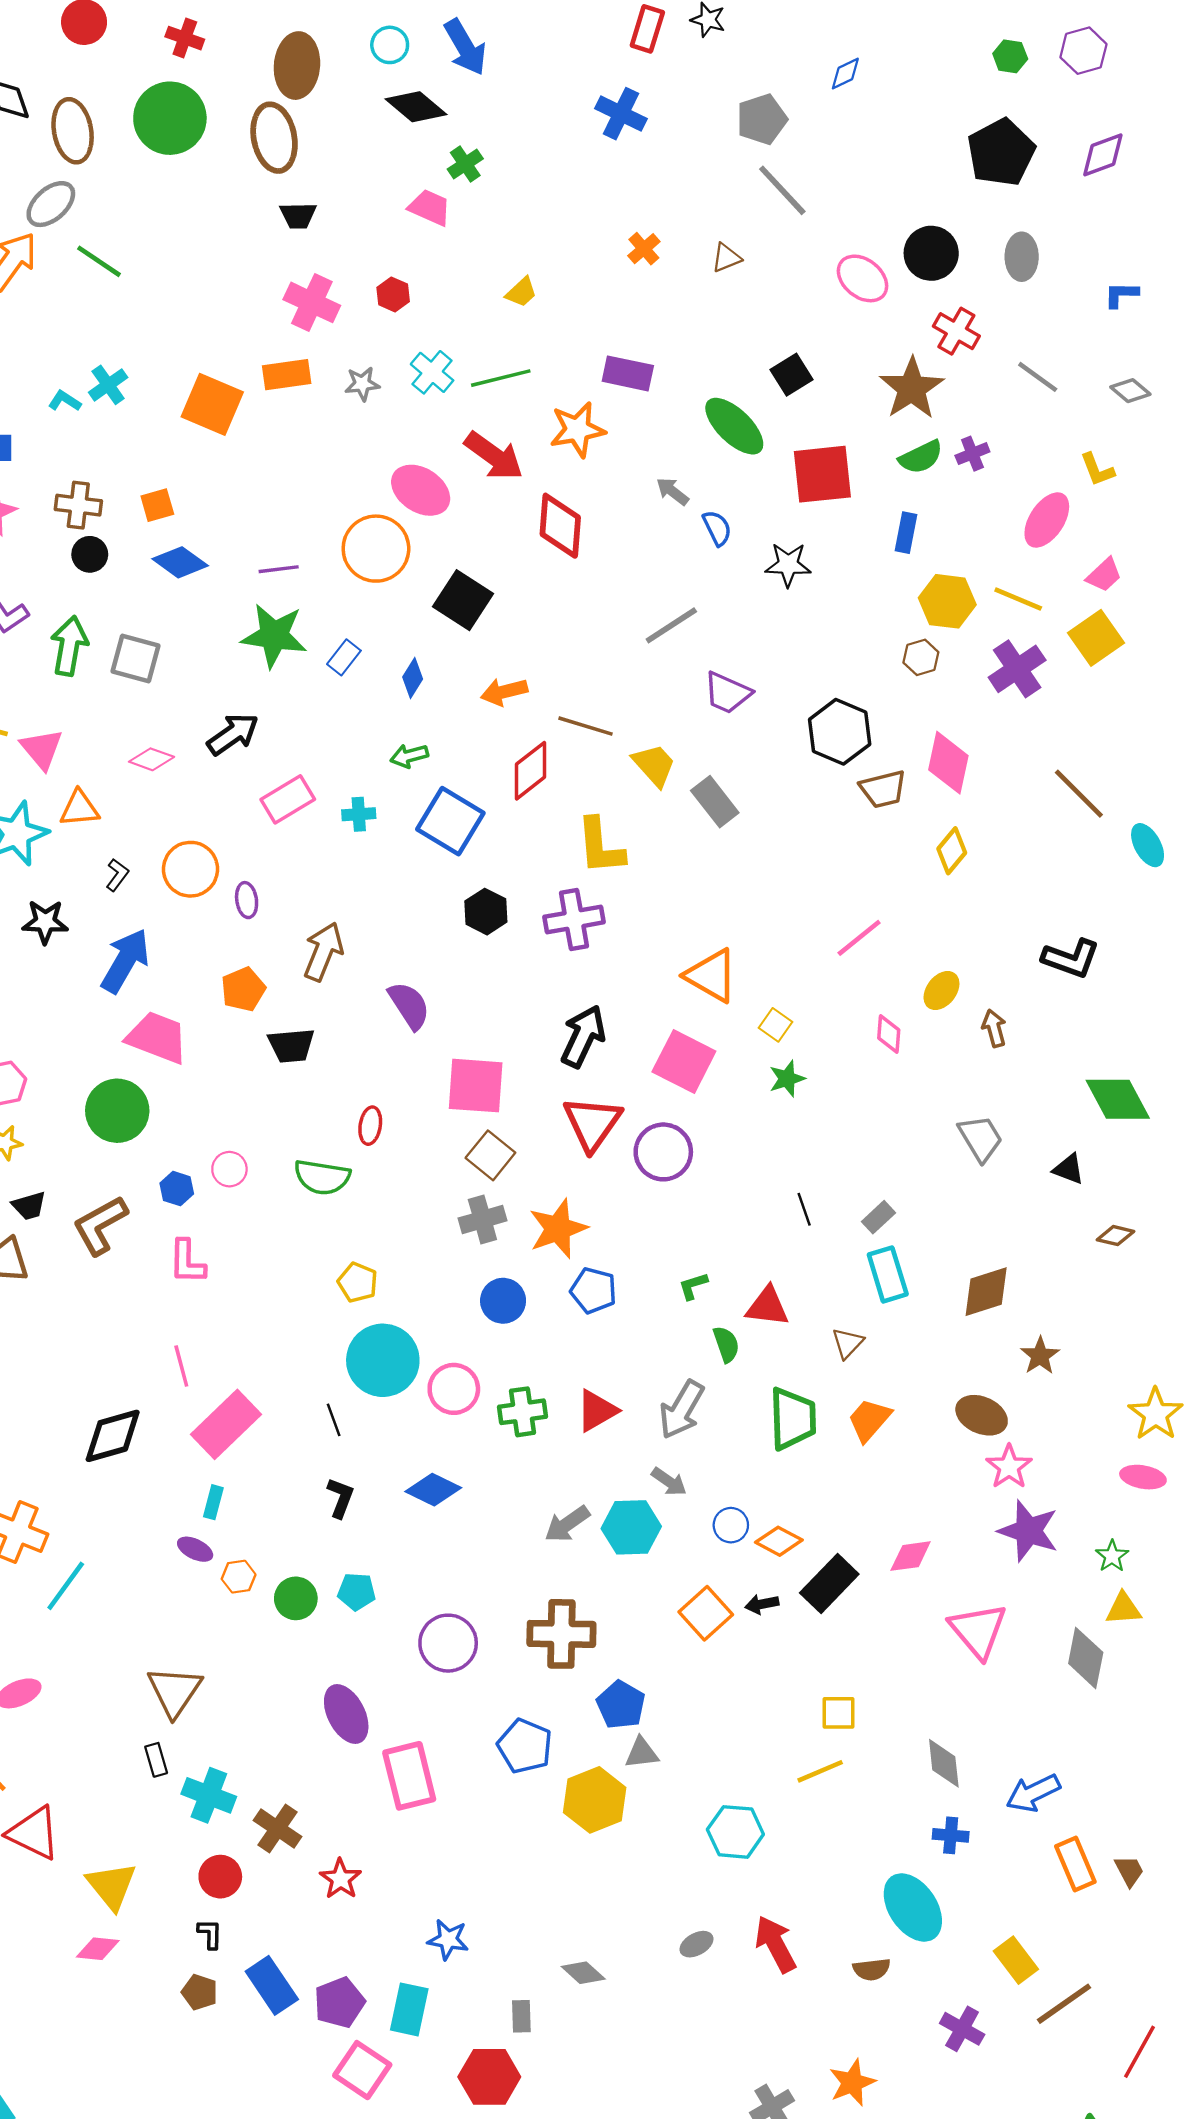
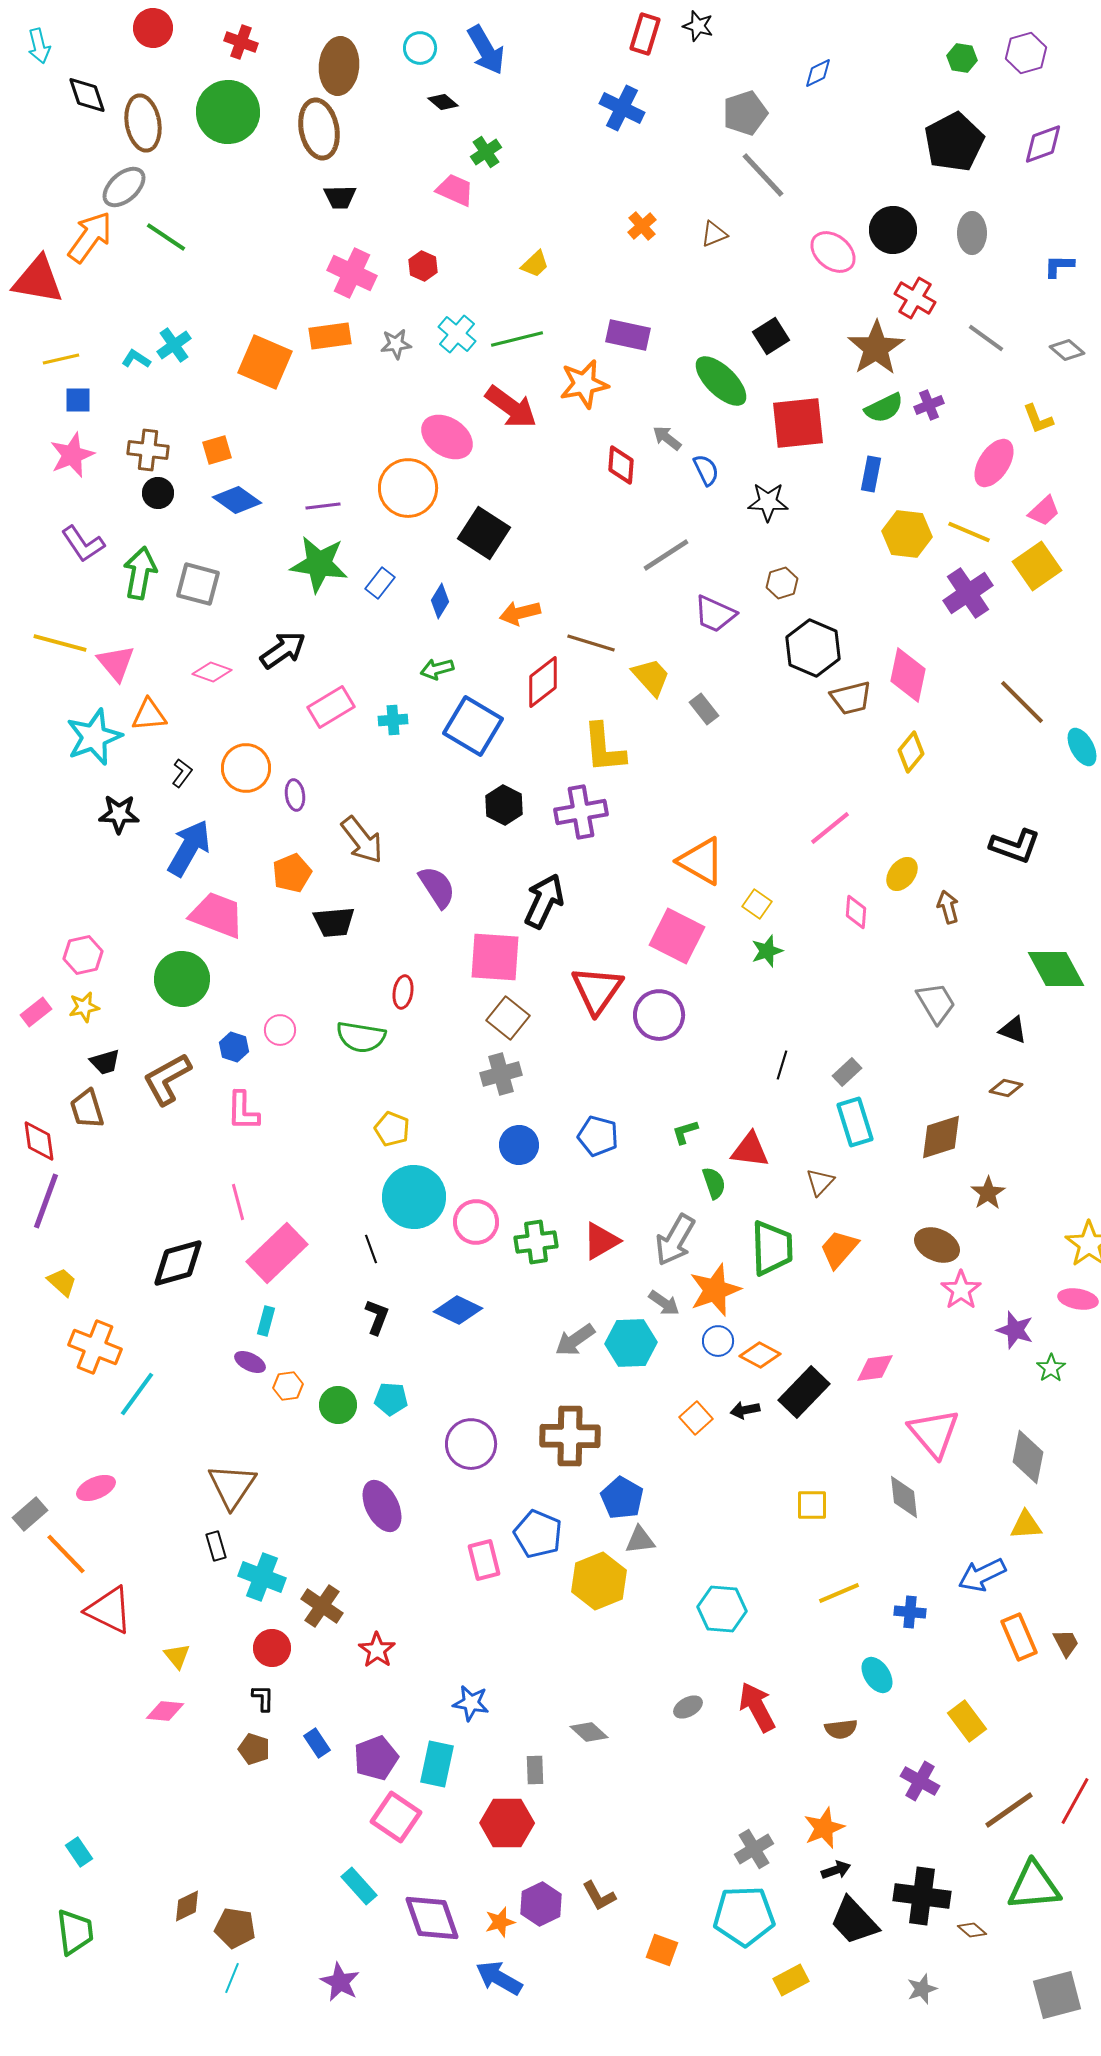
black diamond: (416, 107) -> (443, 102), size x0.6
red diamond: (560, 526) -> (621, 465), moved, size x0.7
brown hexagon: (921, 657) -> (782, 583), moved
gray rectangle: (715, 802) -> (704, 709), size x0.7
brown arrow: (323, 952) -> (362, 840), turned 120
black arrow: (583, 1036) -> (544, 901), moved
black line: (804, 1209) -> (782, 1065), turned 36
orange star: (558, 1229) -> (715, 1290), moved
brown diamond: (1115, 1236) -> (1006, 1088), moved
purple star: (1028, 1531) -> (1015, 1330), moved, size x0.7
yellow triangle: (1124, 1609) -> (1026, 1525), moved
orange square: (706, 1613) -> (696, 1418), size x0.7
gray diamond: (944, 1763) -> (904, 1497), moved
yellow line: (820, 1771) -> (839, 1593), moved
pink rectangle: (409, 1776) -> (484, 1560), moved, size x0.7
yellow triangle: (112, 1886) -> (177, 1656), size x0.6
cyan ellipse: (913, 1907) -> (877, 1675), size x0.6
blue rectangle: (272, 1985) -> (317, 1743), size x0.6
brown line: (1064, 2004) -> (1009, 1810), moved

